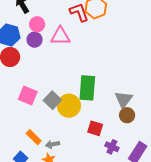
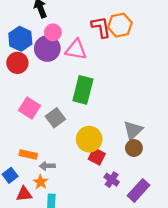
purple circle: (35, 40) -> (47, 49), size x1.5
green rectangle: (87, 88) -> (83, 90), moved
yellow circle: (69, 106) -> (89, 139), moved
orange rectangle: (34, 137) -> (28, 154), turned -42

